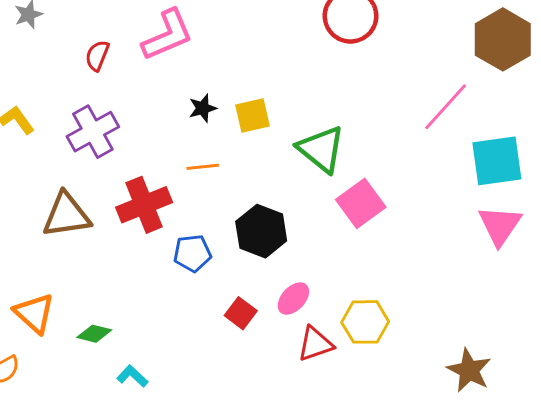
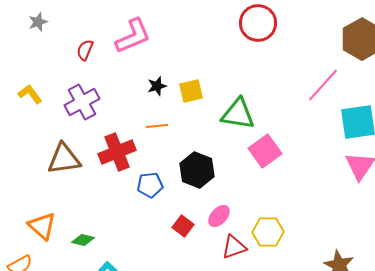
green triangle: (321, 149) -> (238, 114), turned -30

